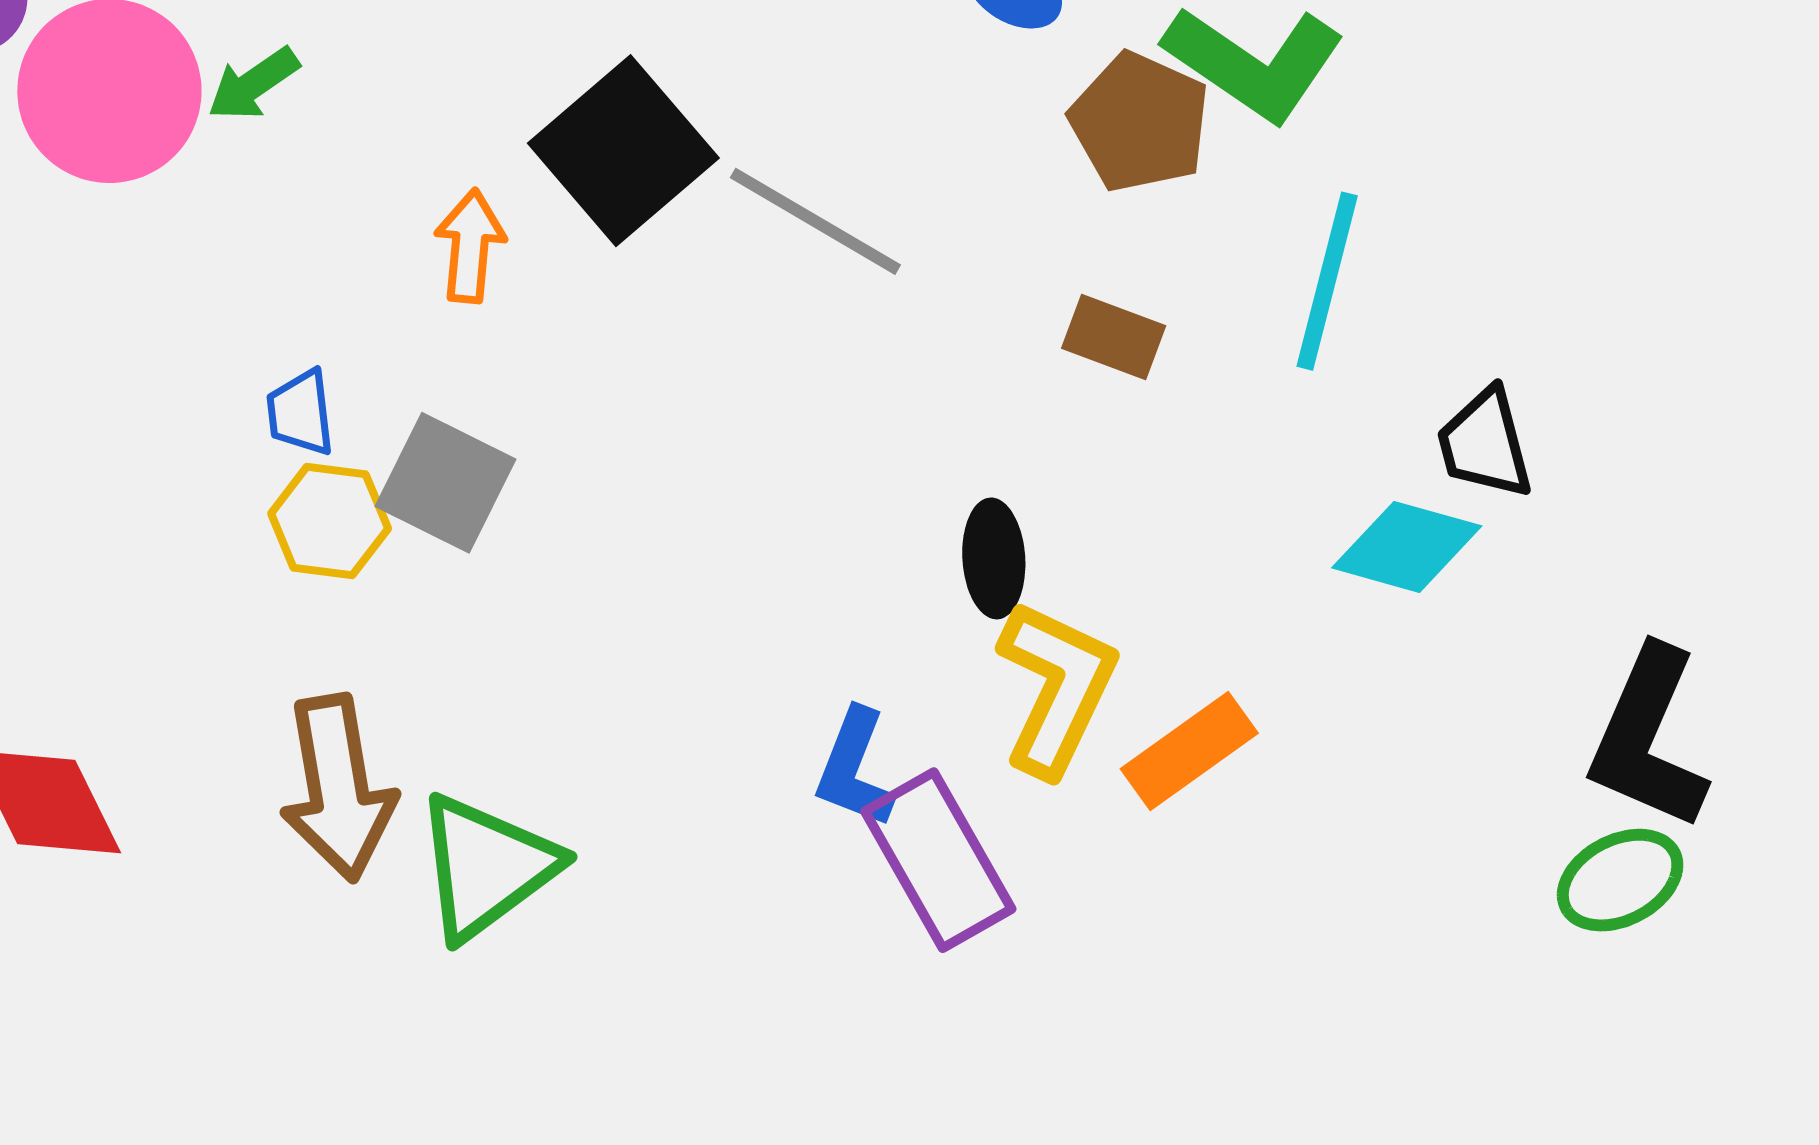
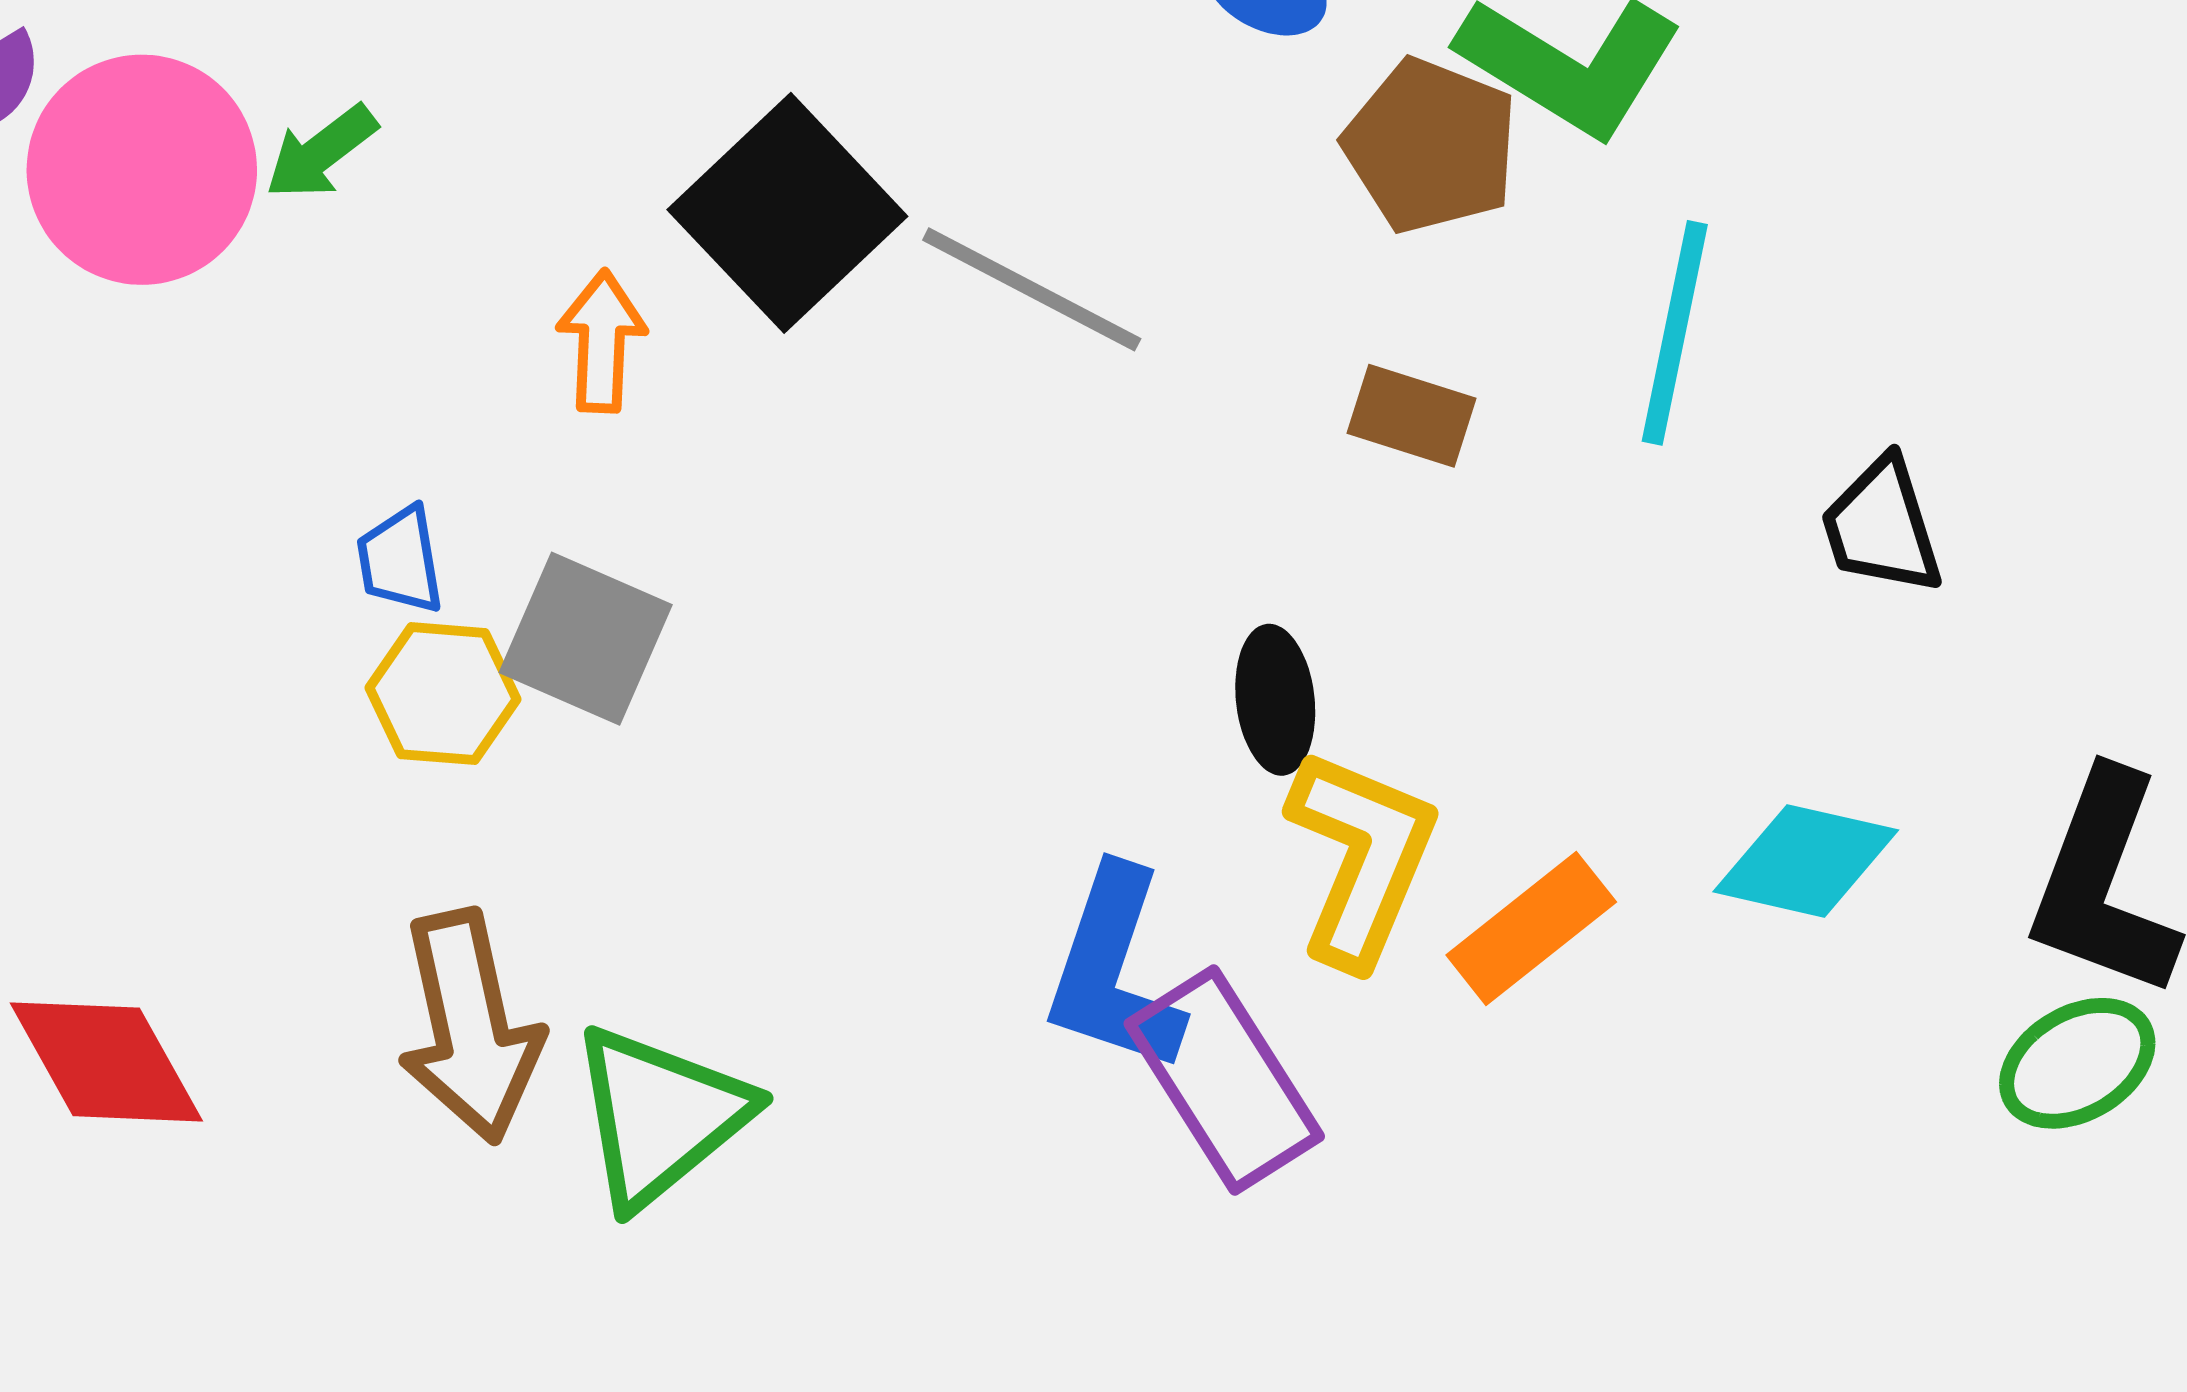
cyan diamond: (1407, 547) -> (1806, 861), moved
blue L-shape: (855, 768) -> (1114, 971), size x1.4

